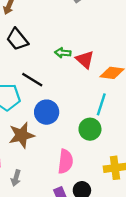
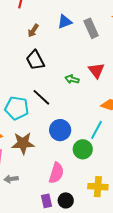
red triangle: (85, 60) -> (96, 70), moved
blue circle: (47, 112) -> (60, 130), moved
gray arrow: (16, 178) -> (11, 179), turned 56

